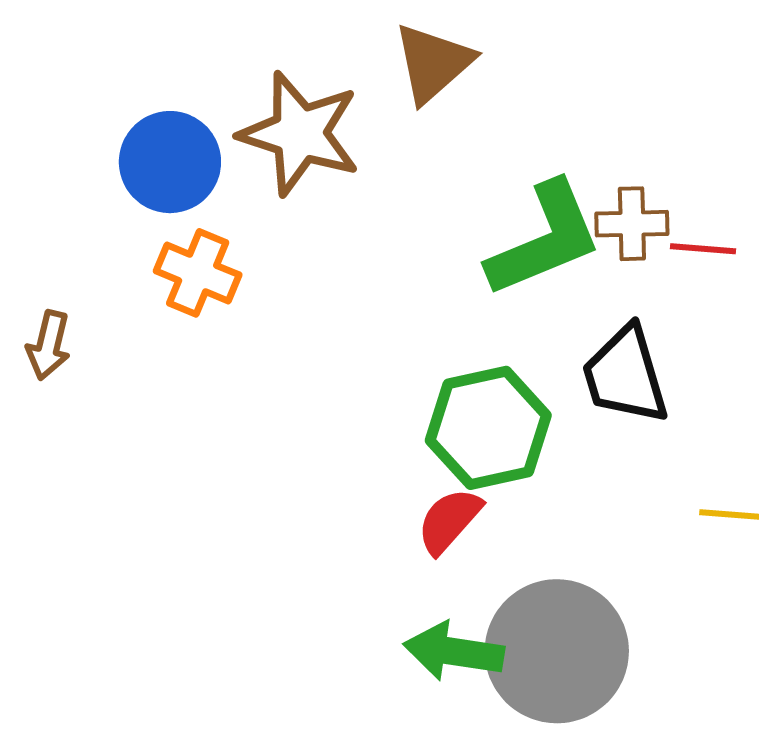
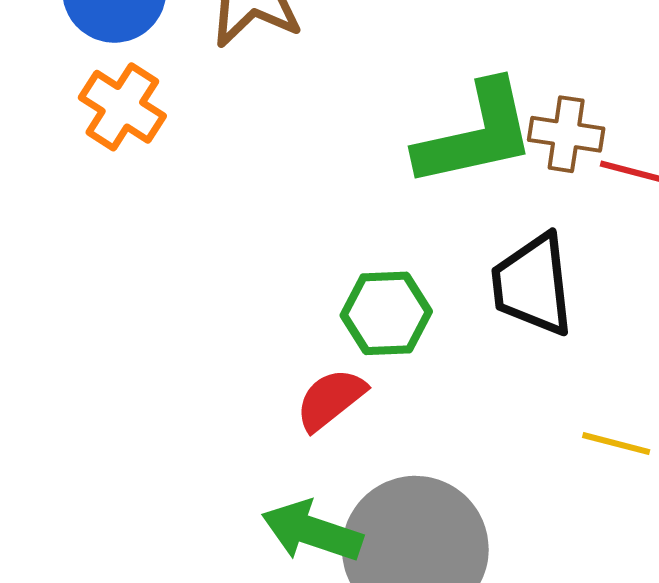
green hexagon: (488, 428) -> (386, 313), size x0.7

